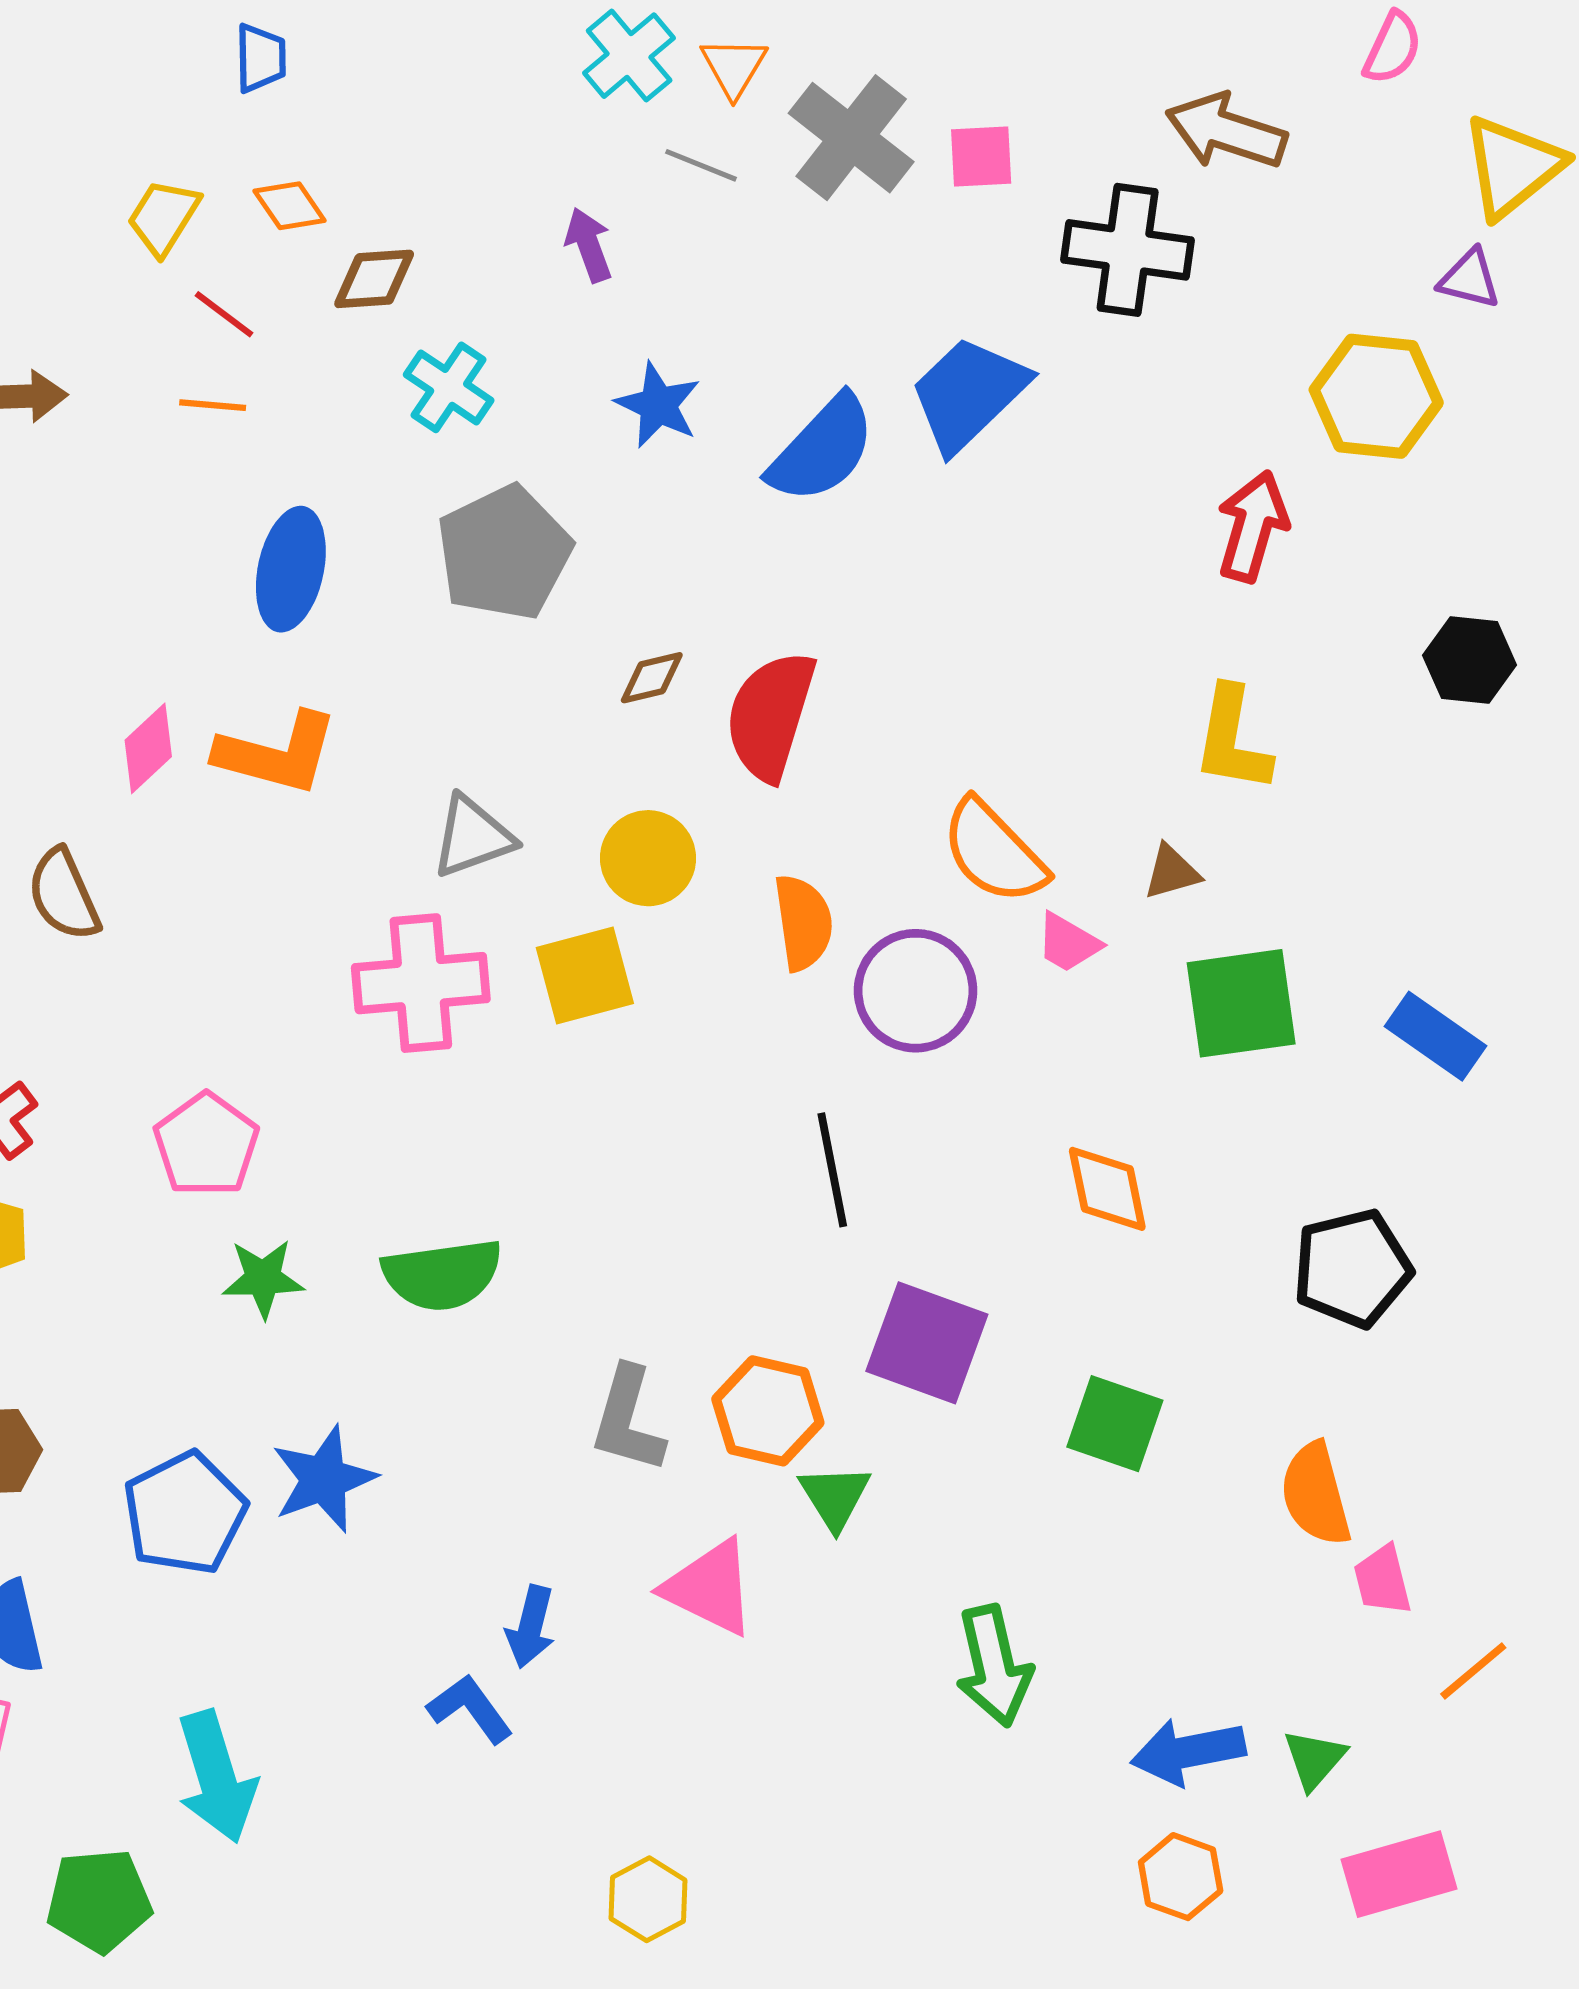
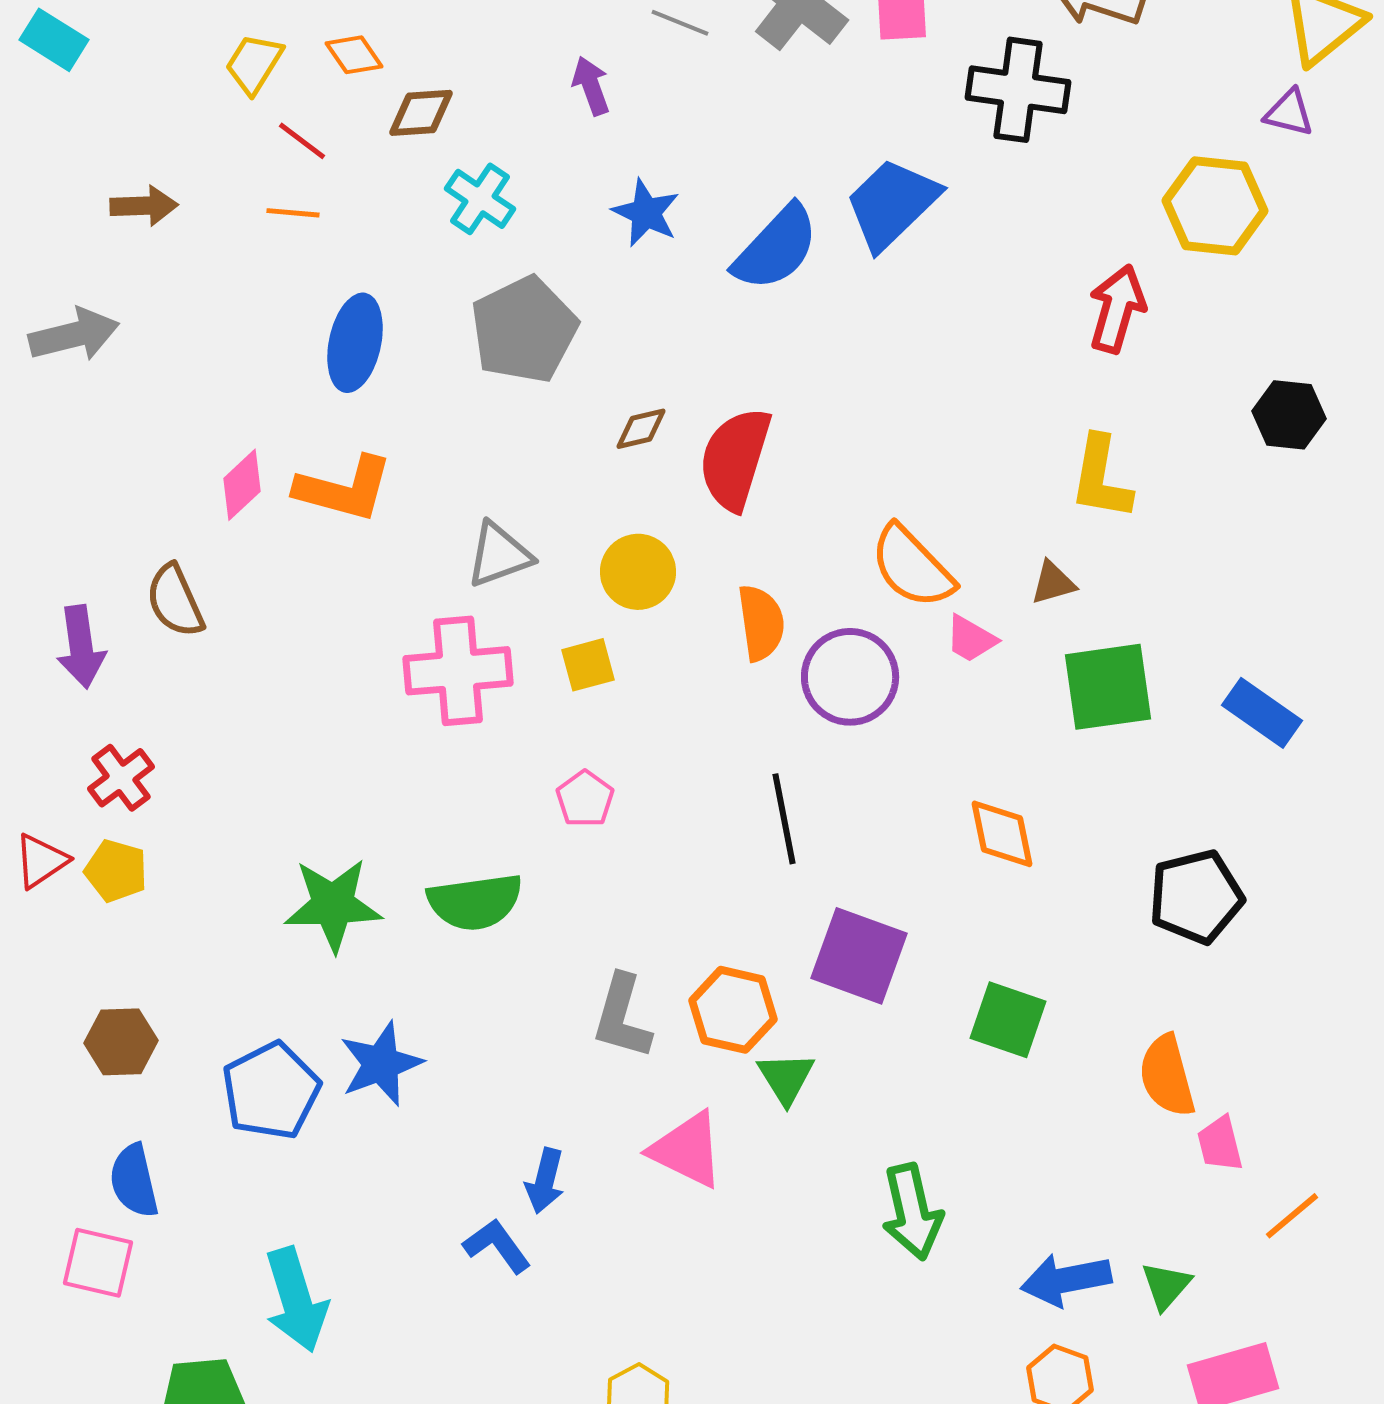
yellow square: (585, 976) -> (588, 665), size x0.7
pink pentagon: (206, 1145) -> (585, 799), moved, size x0.7
green star: (263, 1278) -> (333, 905), size x1.5

